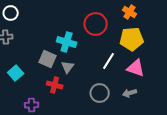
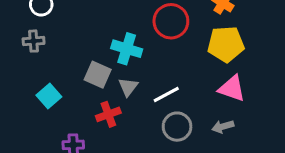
white line: (109, 61) -> (166, 95), moved, turned 30
red cross: (55, 85) -> (108, 114), turned -35

